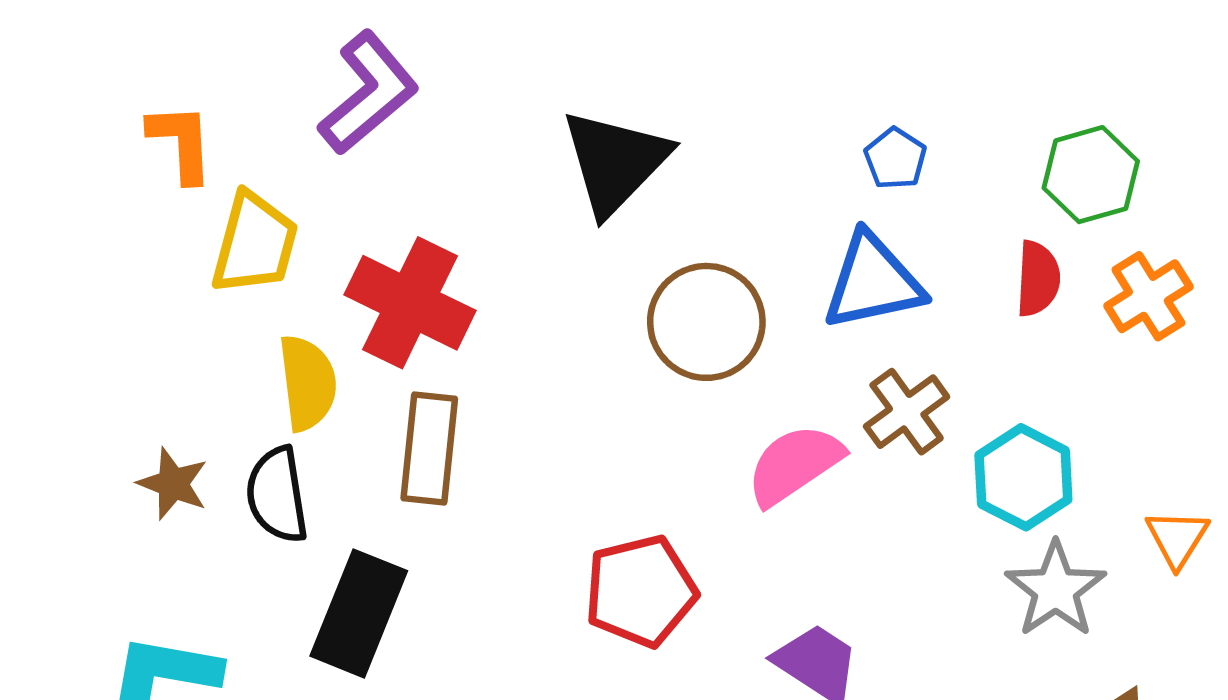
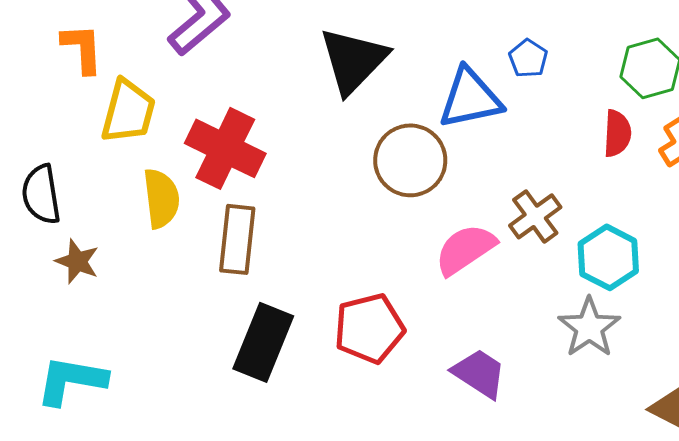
blue triangle: (873, 282) -> (470, 98), moved
black semicircle: (277, 495) -> (41, 194), moved
gray star: (1056, 589) -> (589, 327), moved
black rectangle: (359, 613) -> (263, 342), moved

